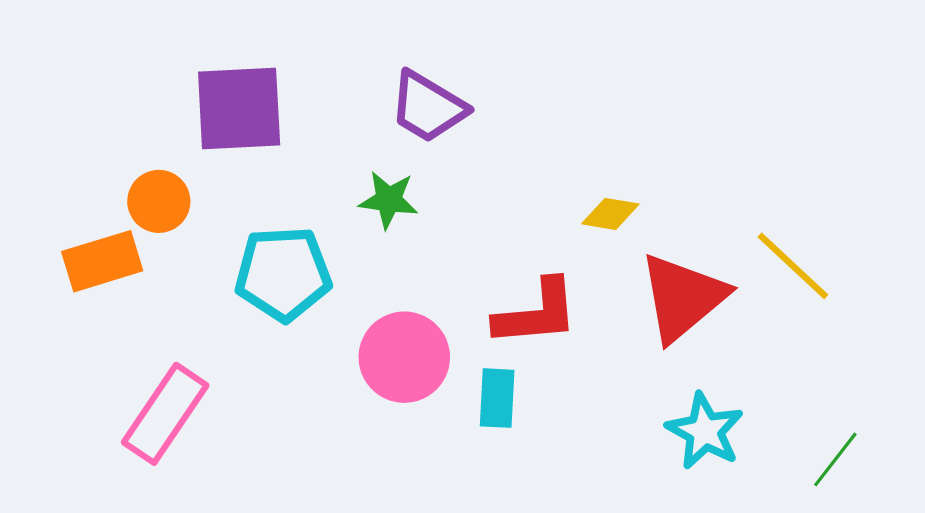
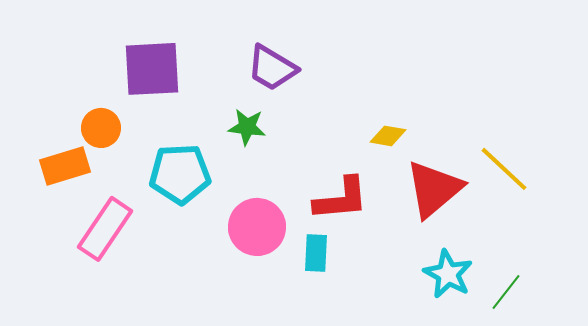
pink rectangle: (165, 414) -> (105, 229), moved
green line: (835, 459) -> (506, 292), moved

